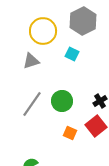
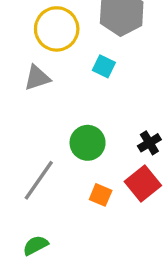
gray line: (32, 104) -> (39, 180), moved

